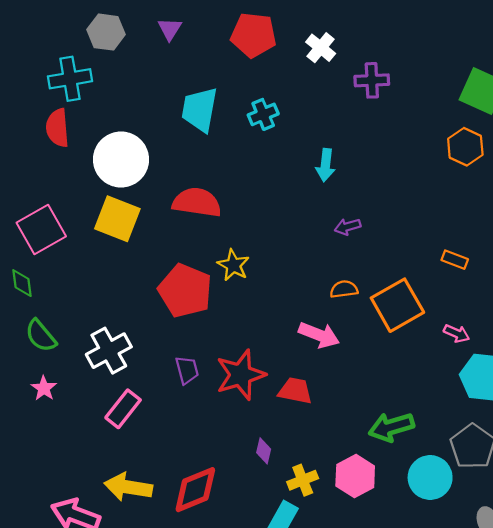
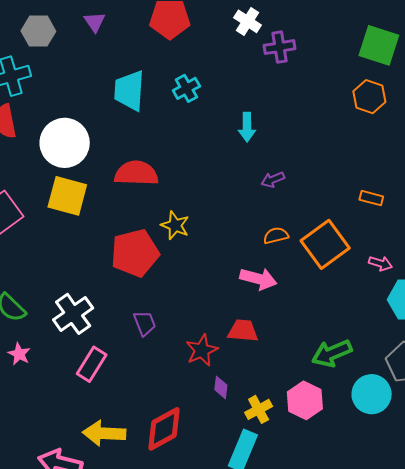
white cross: (321, 48) -> (248, 21), moved
red pentagon: (185, 291) -> (135, 253), turned -30
red star: (241, 375) -> (202, 350), moved, size x0.7

